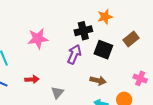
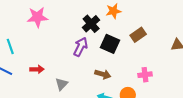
black cross: (83, 31) -> (91, 24), turned -30
pink star: (38, 39) -> (37, 17), moved
pink cross: (140, 78) -> (145, 75), turned -32

